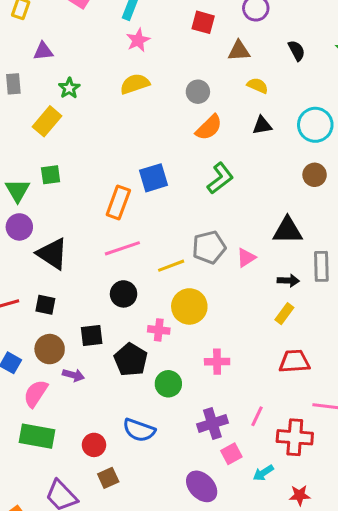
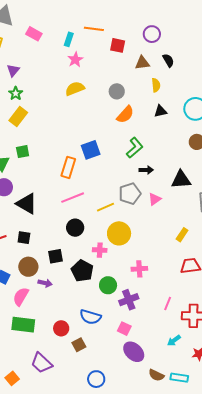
purple triangle: (43, 51) -> (13, 70), turned -40
black semicircle: (297, 51) -> (168, 60), moved
yellow semicircle: (258, 86) -> (156, 85), turned 64
green star: (69, 88) -> (16, 93), moved
black arrow: (288, 281) -> (146, 170), moved
purple cross: (212, 424) -> (129, 300), moved
pink square: (231, 454) -> (124, 329), moved, turned -32
brown square: (108, 478) -> (79, 345), moved

